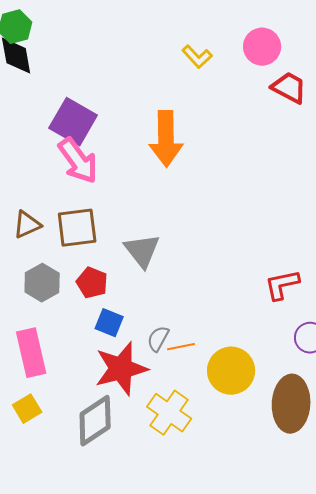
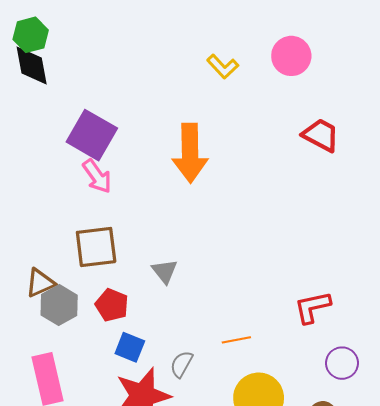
red trapezoid: (289, 88) -> (321, 135), moved
pink arrow: (78, 161) -> (97, 176), size x0.7
brown triangle: (27, 225) -> (40, 283), moved
gray triangle: (142, 251) -> (165, 271), size x0.7
orange line: (181, 347) -> (236, 340), moved

